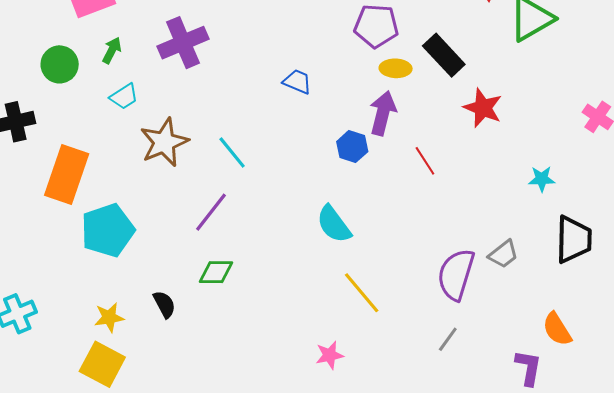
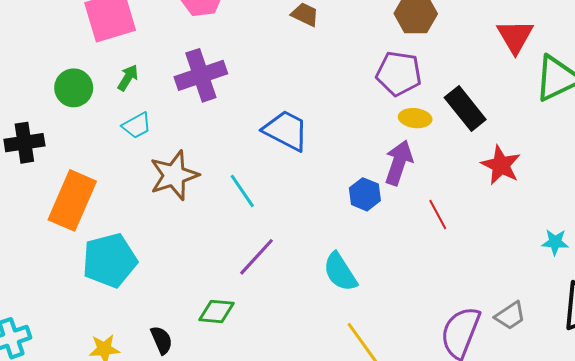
blue trapezoid: (297, 82) -> (286, 130), moved, size x1.6
purple line: (211, 212) -> (257, 257), moved

